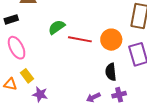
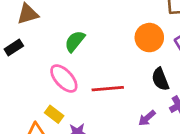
red line: (80, 39) -> (108, 89), moved
pink ellipse: (17, 48) -> (64, 78), moved

